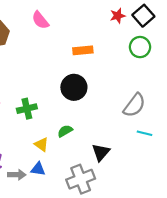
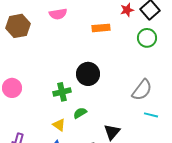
pink semicircle: (40, 20) -> (58, 14), turned -60
orange rectangle: (83, 50) -> (101, 28), moved
green cross: (27, 109) -> (62, 92), moved

